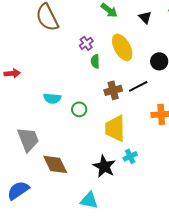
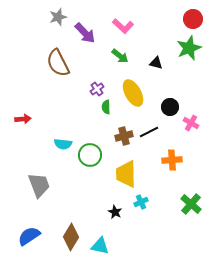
black triangle: (145, 17) -> (156, 63), turned -32
green circle: (79, 109) -> (90, 155), size x1.5
brown diamond: (55, 164) -> (71, 237), moved, turned 56
black star: (104, 166) -> (115, 212), size x0.6

